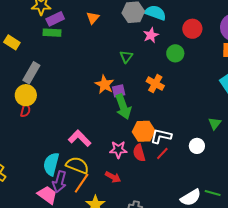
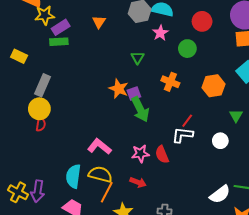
orange hexagon: (144, 131) -> (214, 86), moved
red line: (162, 154) -> (187, 121), moved
purple arrow: (60, 182) -> (38, 191), moved

